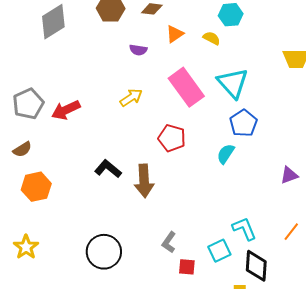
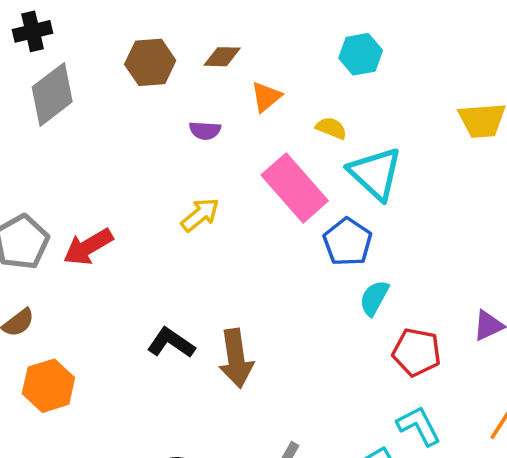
yellow semicircle: (212, 38) -> (331, 128), moved
blue pentagon: (243, 123) -> (348, 242), moved
red pentagon: (172, 138) -> (417, 352), moved

